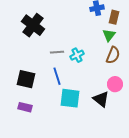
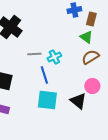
green triangle: (109, 35) -> (86, 37), turned -32
brown semicircle: (113, 55) -> (90, 57), turned -144
blue line: (57, 76) -> (44, 75), moved

